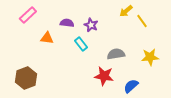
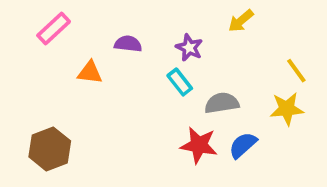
yellow line: (142, 21) -> (296, 71), moved
purple star: (91, 25) -> (189, 48), moved
cyan rectangle: (81, 44) -> (180, 82), moved
blue semicircle: (131, 86) -> (243, 145), moved

